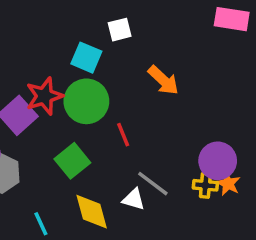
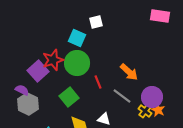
orange arrow: (163, 80) -> (129, 72), moved
gray line: (153, 184) -> (122, 96), moved
yellow cross: (205, 185) -> (145, 111), turned 32

